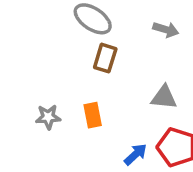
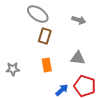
orange rectangle: (93, 115) -> (47, 65), moved

